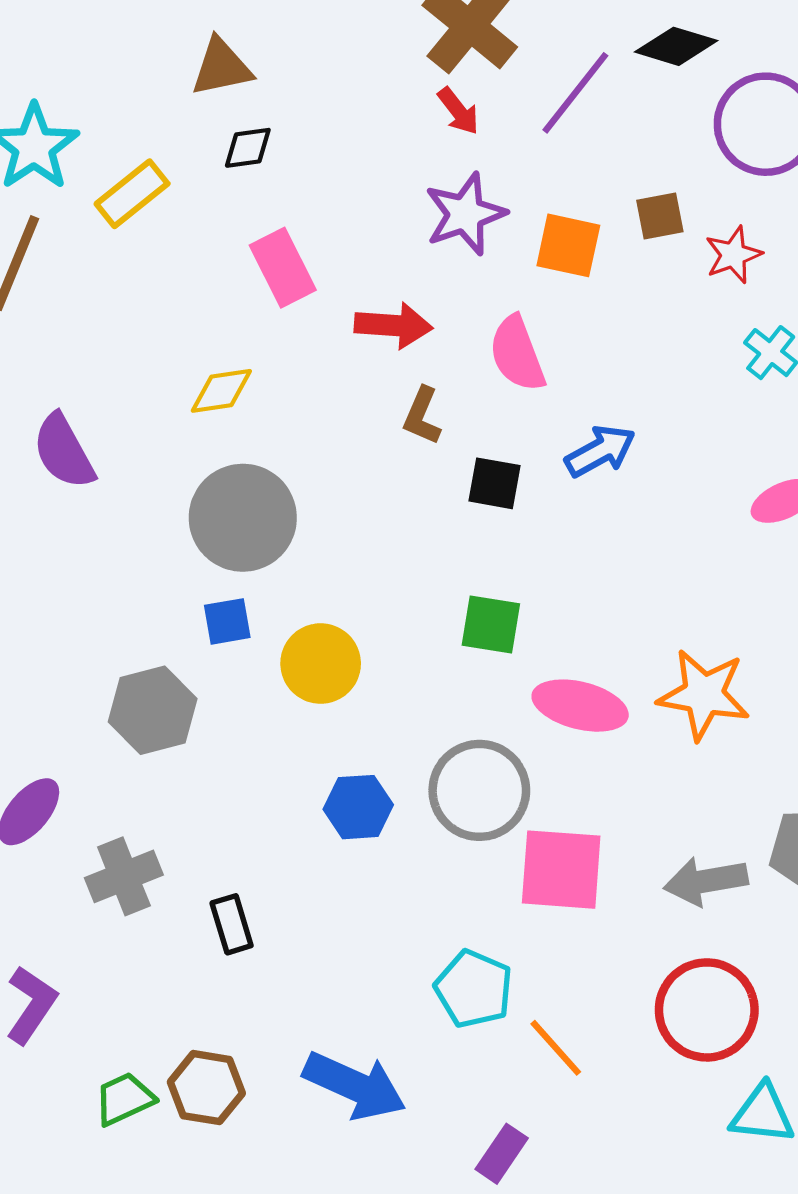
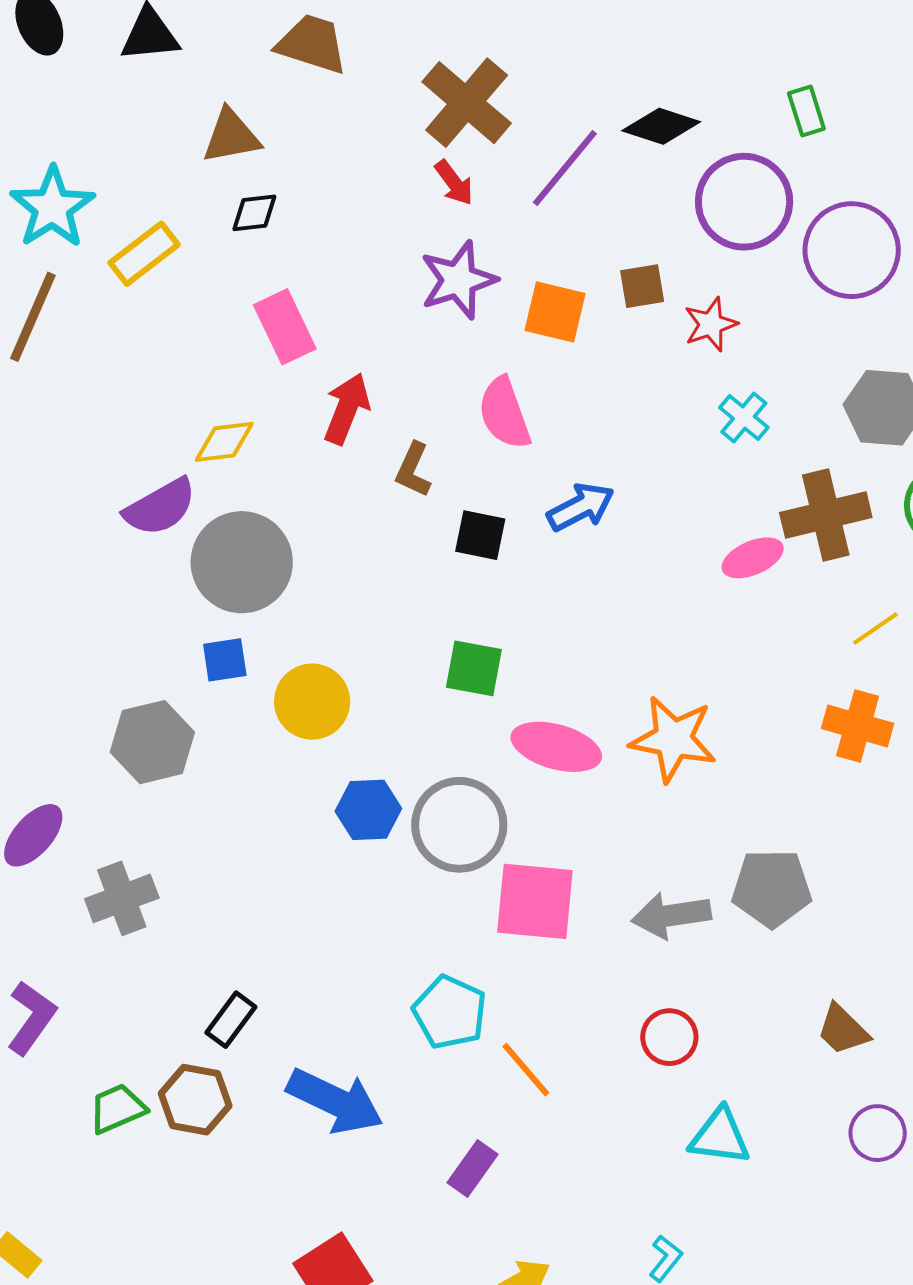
red arrow: (394, 325) -> (347, 409), moved, turned -74
purple semicircle: (64, 451) -> (160, 507), moved, turned -92
blue hexagon: (358, 807) -> (368, 810), moved
black rectangle: (232, 924) -> (231, 1020), moved, turned 52
red circle: (707, 1010) -> (669, 1037), size x0.6

